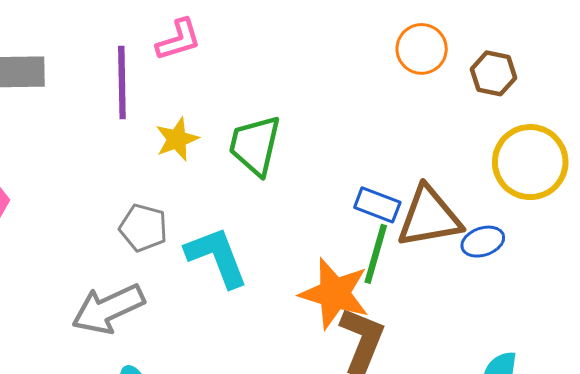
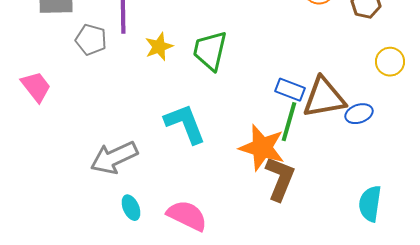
yellow circle: (530, 162) -> (390, 62), size x0.6
gray pentagon: (143, 228) -> (91, 40), moved

